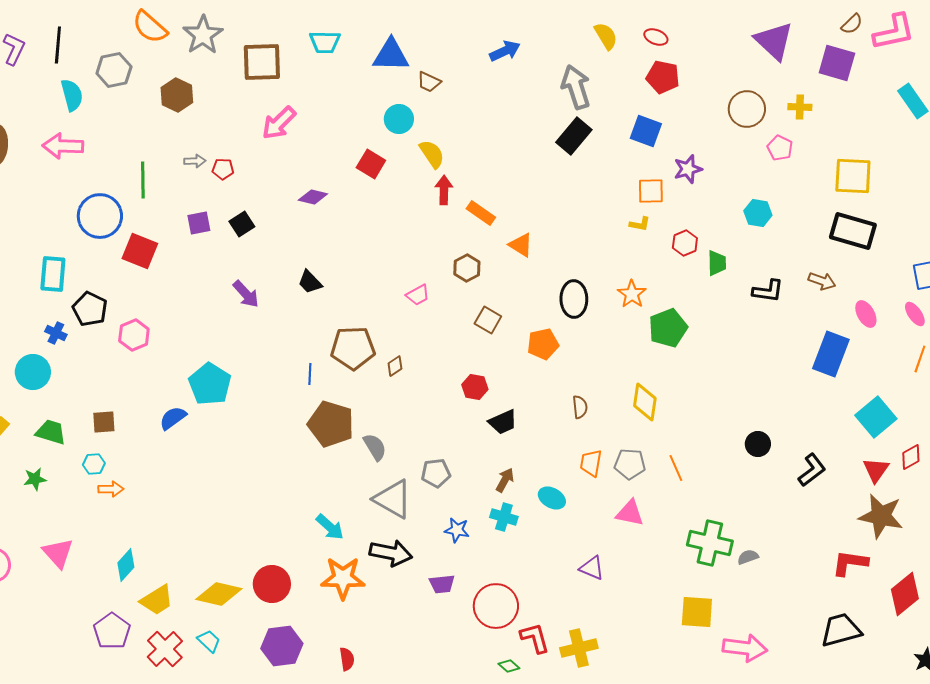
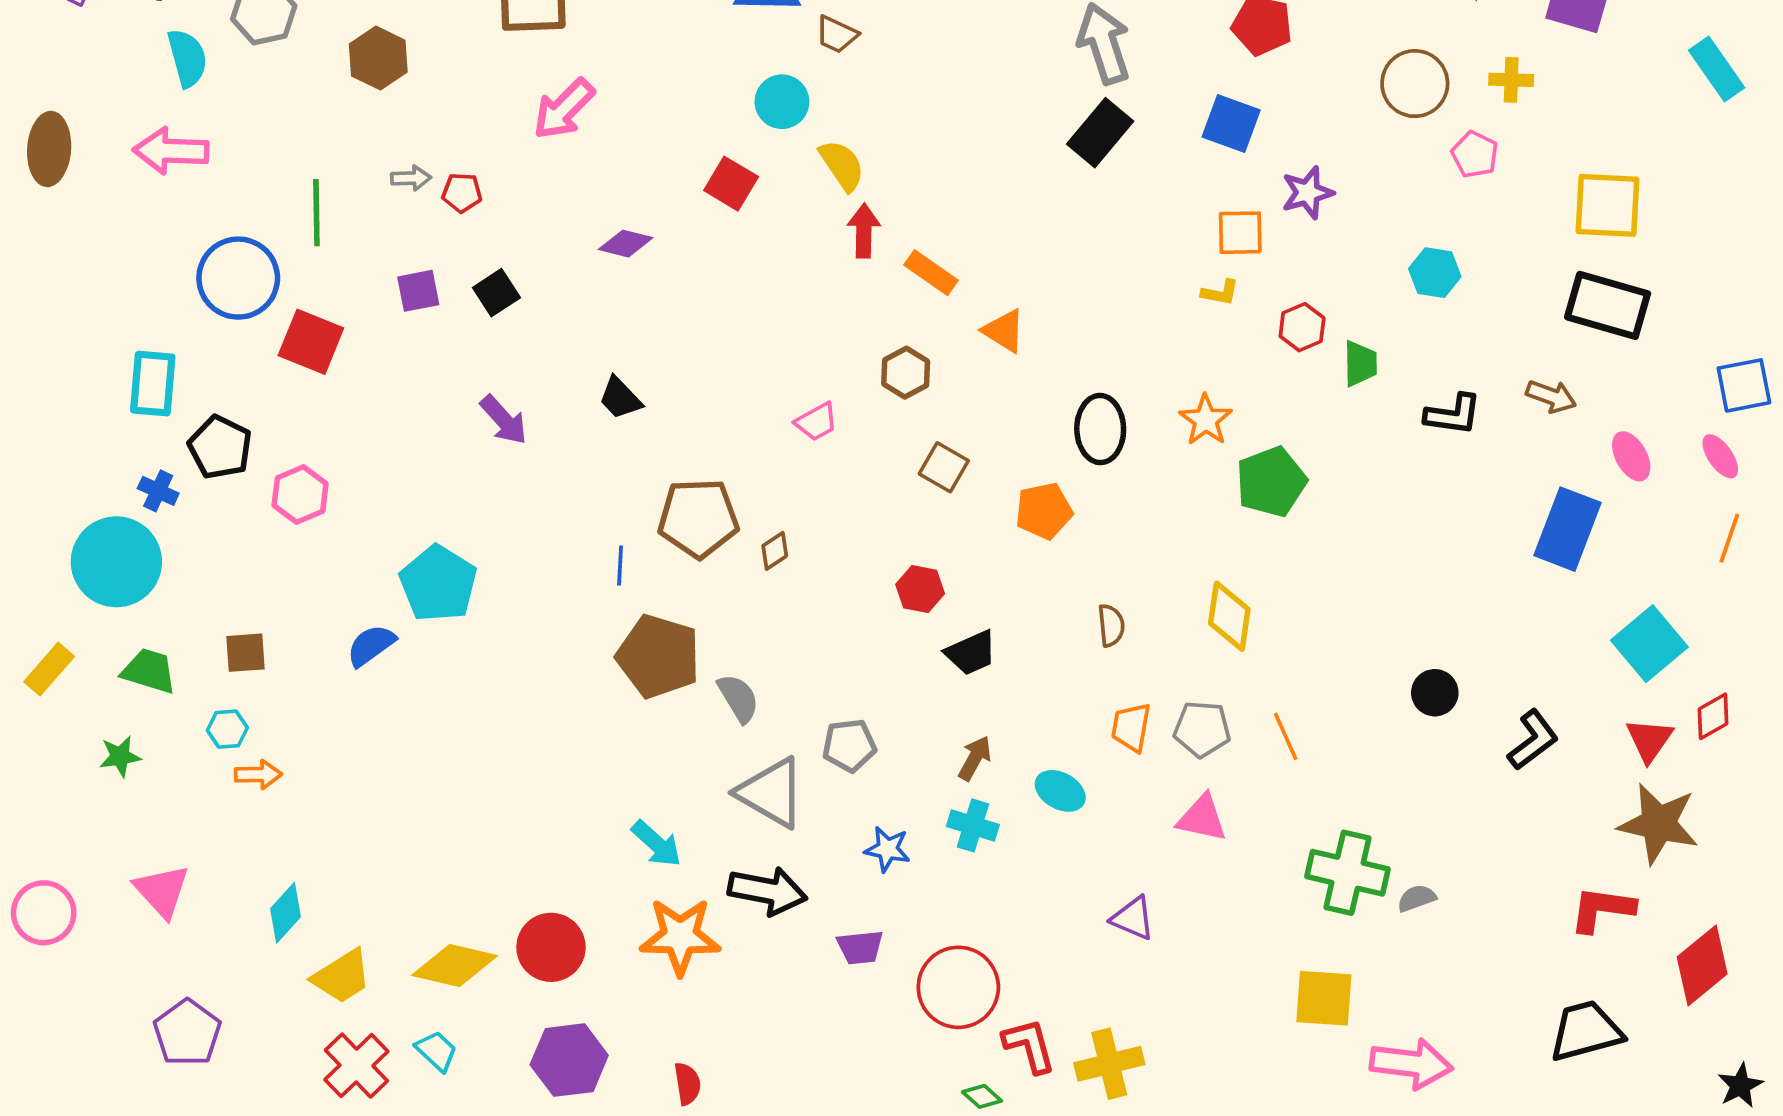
cyan circle: (33, 372) -> (116, 562), size x1.4
purple pentagon: (112, 631) -> (187, 1033), moved

